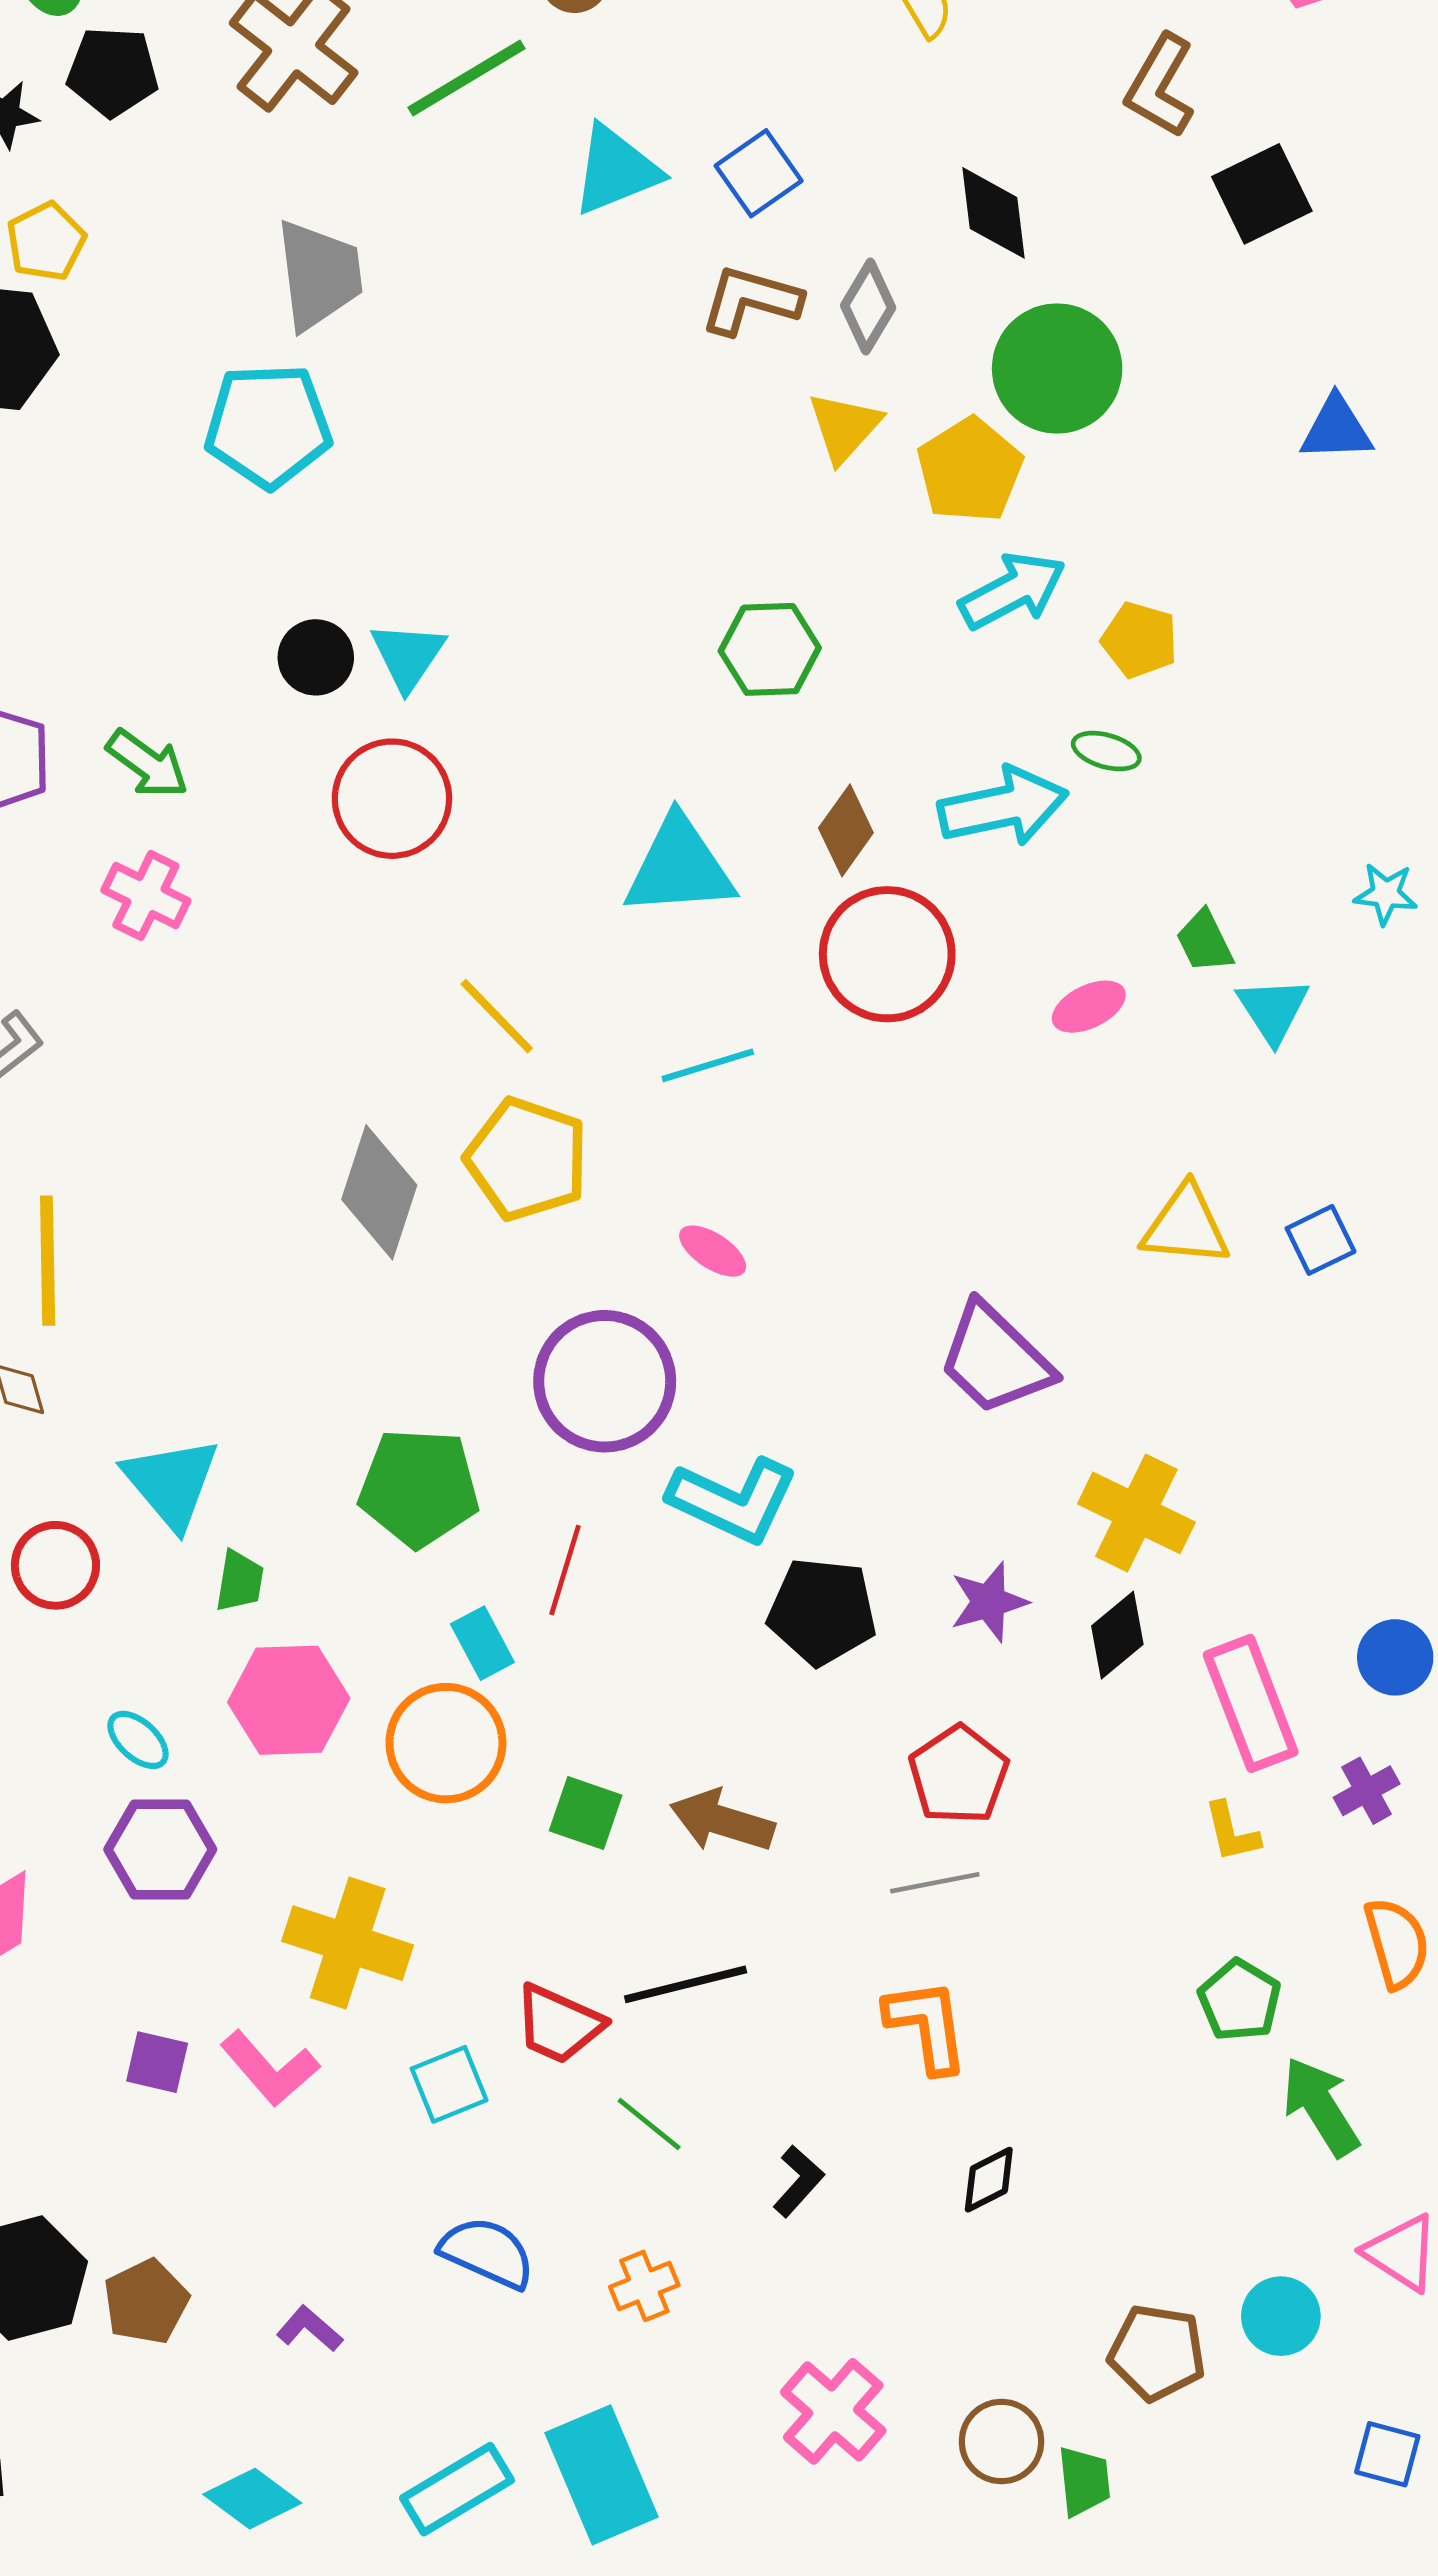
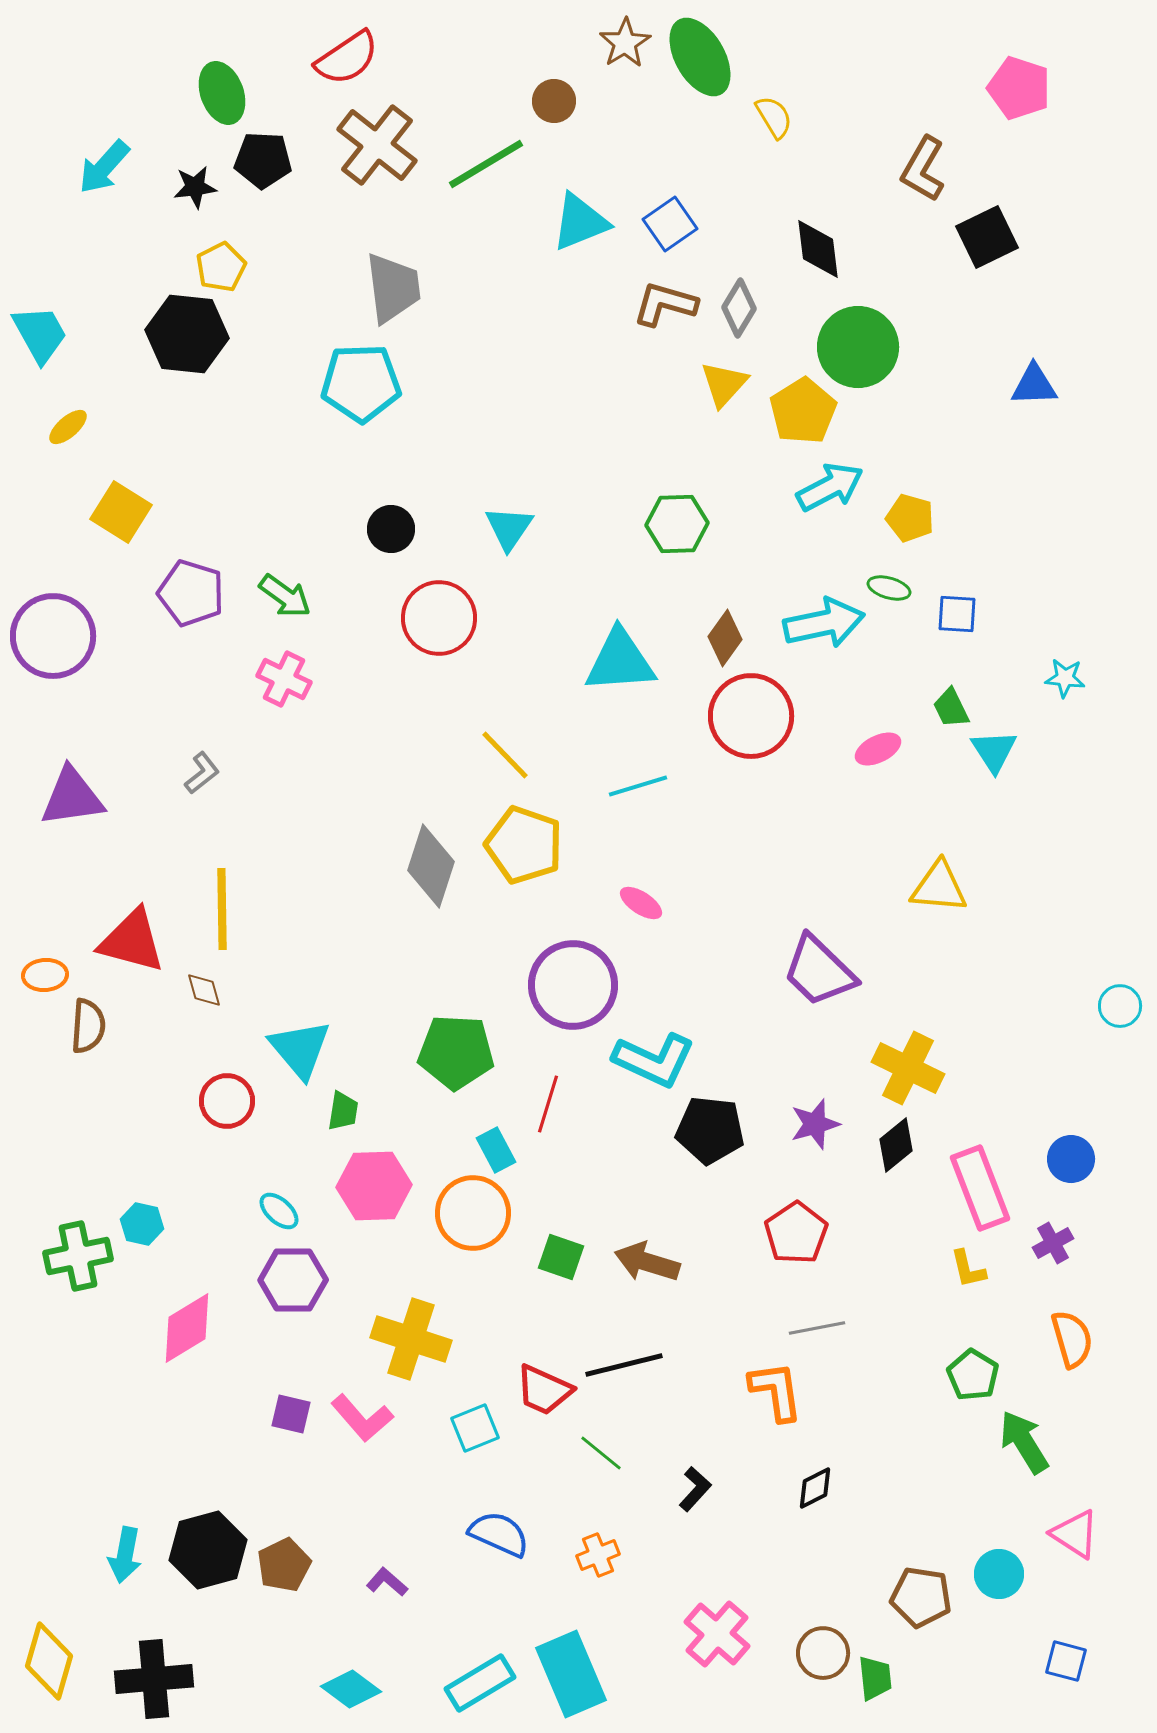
cyan triangle: (408, 656) -> (509, 528), moved
blue square: (1321, 1240) -> (957, 614), moved, turned 30
gray line: (935, 1883) -> (817, 1328), moved

